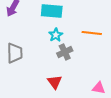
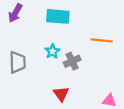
cyan star: (56, 35) -> (52, 51), moved

